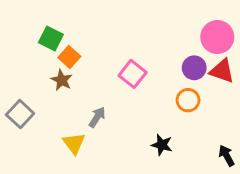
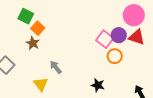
pink square: (133, 74) -> (105, 39), moved
gray arrow: (97, 117) -> (56, 67), turned -72

